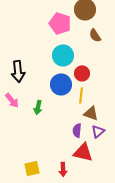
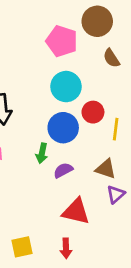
yellow line: (81, 95) -> (116, 129), moved
green arrow: (38, 107) -> (42, 153), moved
purple semicircle: (77, 130) -> (63, 170), moved, turned 56
red triangle: (83, 152) -> (76, 211), moved

